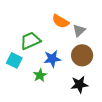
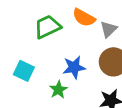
green trapezoid: (30, 41) -> (47, 27), moved

